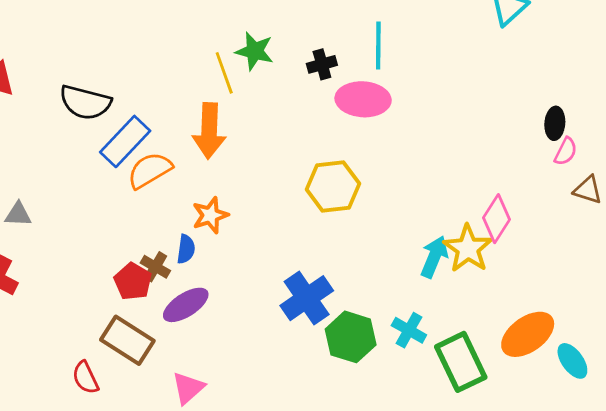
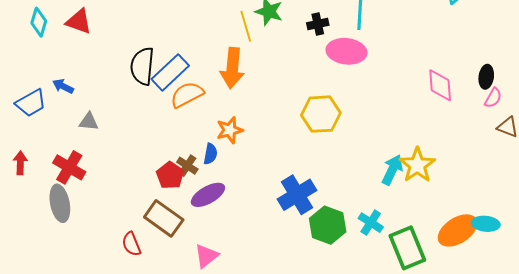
black semicircle: (85, 102) -> (142, 66), moved, turned 78
pink diamond: (497, 219) -> (440, 85), moved, turned -40
cyan ellipse: (572, 361) -> (486, 224), moved, turned -52

